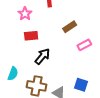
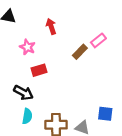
pink rectangle: (84, 45) -> (98, 40), moved
black arrow: (42, 56) -> (23, 93), moved, turned 90

